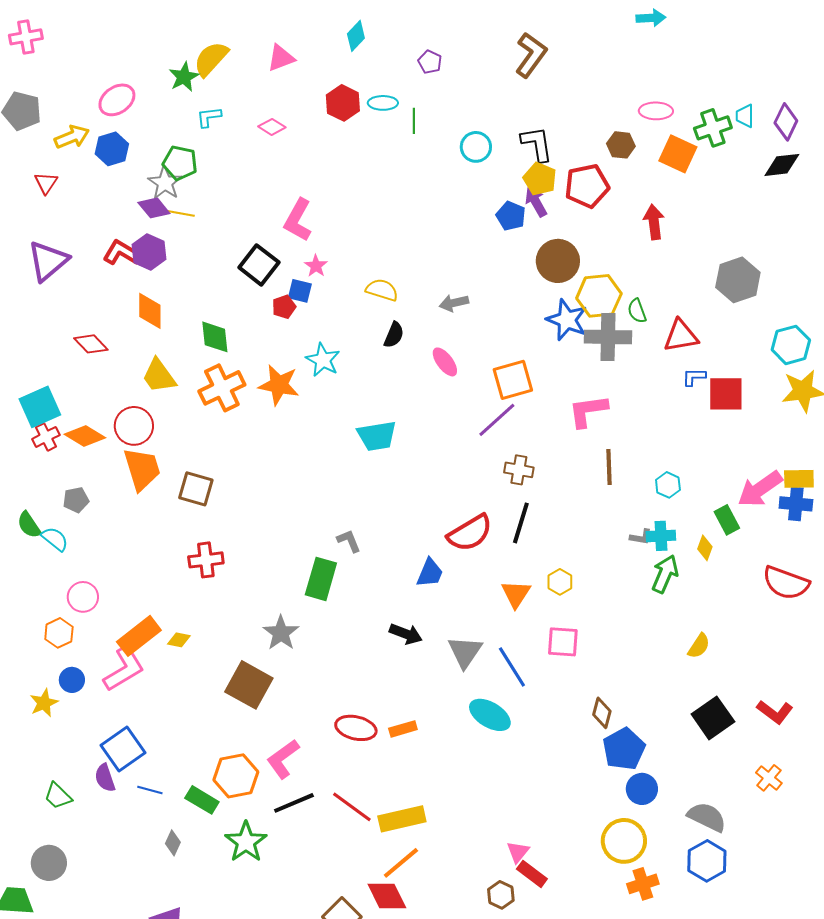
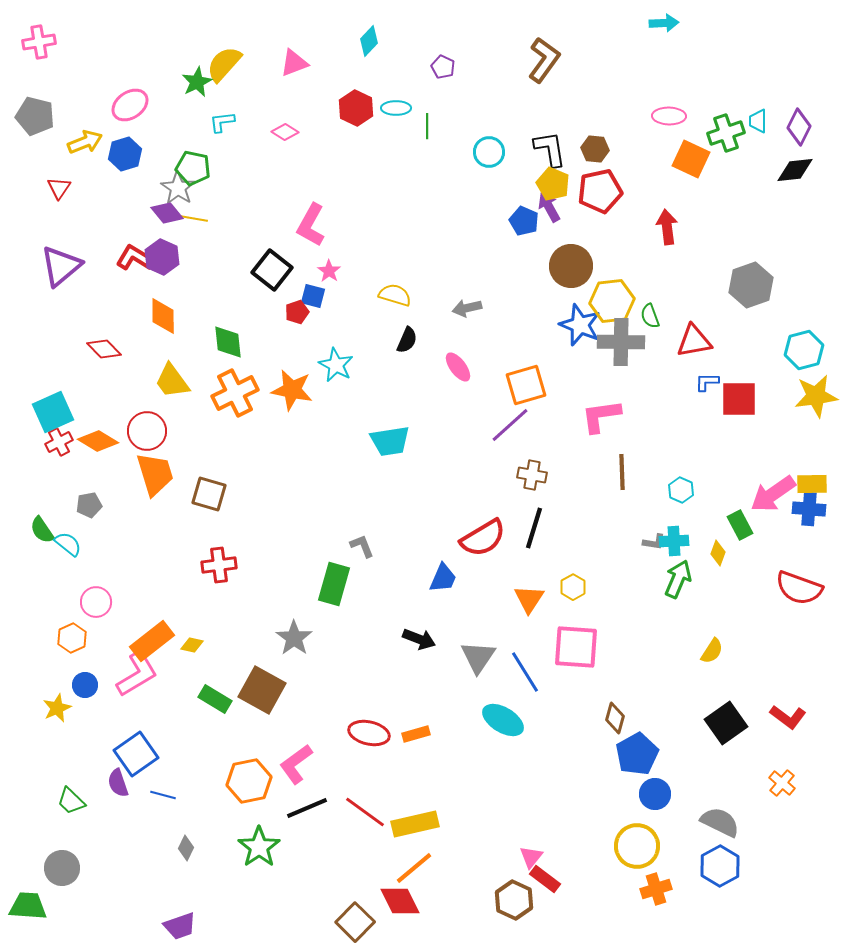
brown hexagon: (621, 145) -> (595, 149), moved
pink square: (563, 642) -> (576, 647), size x1.4
green rectangle: (202, 800) -> (215, 699), moved
brown hexagon: (501, 895) -> (514, 900), size x1.4

